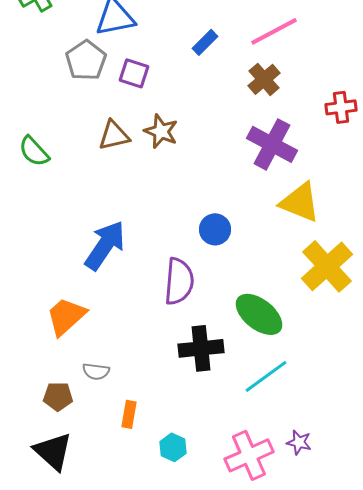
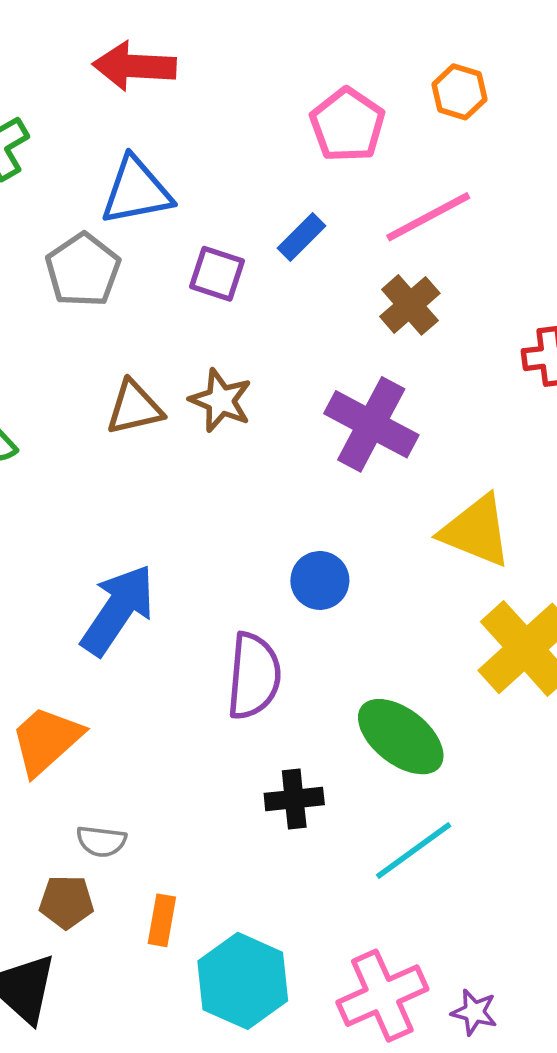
purple square: (134, 73) -> (217, 274), moved
purple cross: (272, 144) -> (371, 424), moved
black cross: (201, 348) -> (294, 799), size x0.7
brown pentagon: (58, 396) -> (66, 902), moved
purple star: (299, 442) -> (474, 1012), moved
cyan hexagon: (173, 447) -> (243, 981), size x1.8

